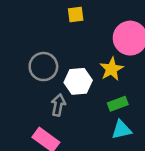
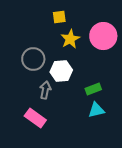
yellow star: (112, 69) -> (70, 39), moved

